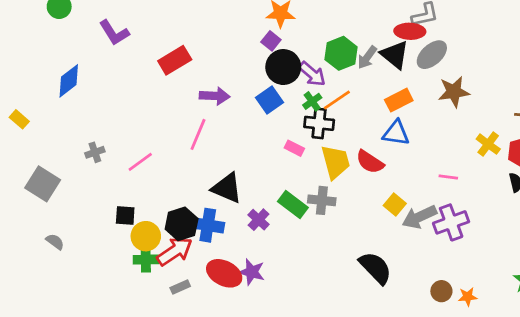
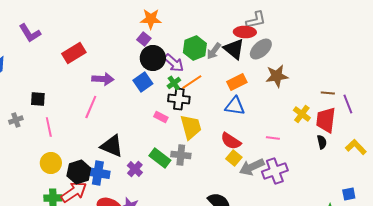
pink line: (140, 162) -> (49, 127), turned -66
red semicircle: (370, 162) -> (231, 141), moved
black square: (125, 216) -> (38, 99), moved
yellow circle: (146, 236) -> (51, 163), moved

